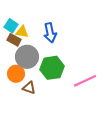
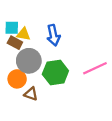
cyan square: (11, 26) -> (12, 28), turned -32
pink line: (85, 81) -> (95, 68), moved

